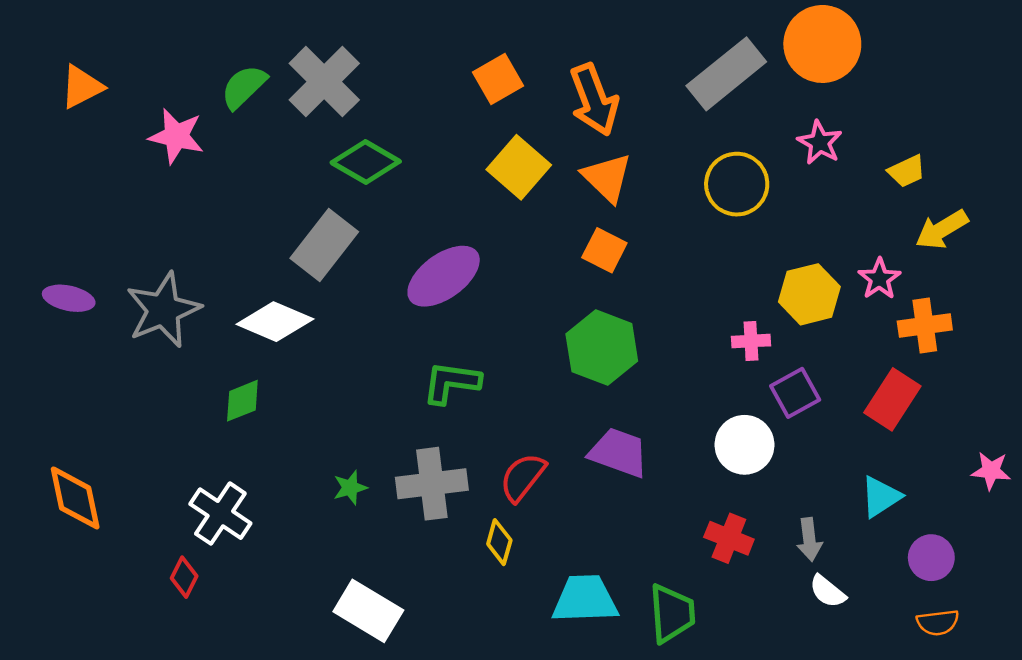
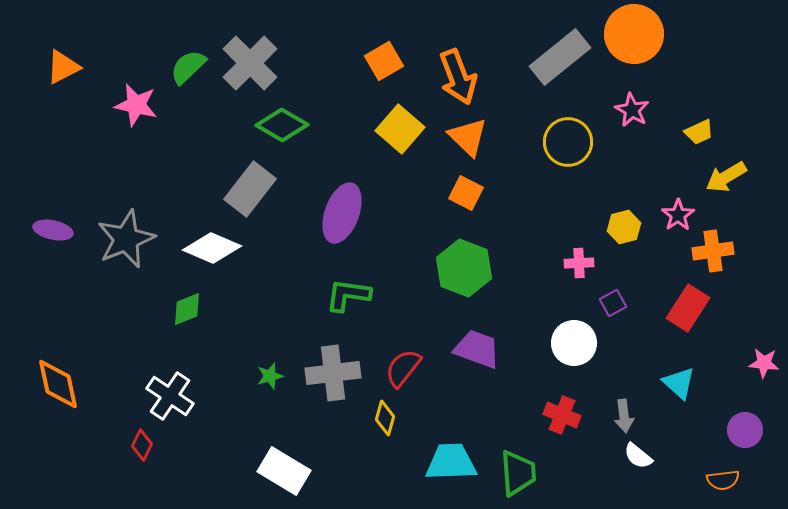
purple ellipse: (444, 276) -> (342, 213), turned -34
yellow hexagon: (809, 294) -> (624, 227), size x0.7
purple square: (795, 393) -> (613, 303), size x0.7
cyan triangle: (881, 497) -> (679, 383), turned -45
purple circle: (931, 558) -> (745, 430), moved

